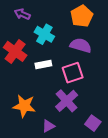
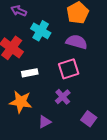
white rectangle: (43, 65) -> (30, 73), moved
purple cross: (67, 101) -> (63, 97), size x0.7

